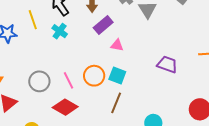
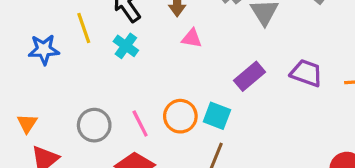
purple rectangle: (103, 25) -> (249, 76), moved
pink triangle: (117, 45) -> (192, 38), moved
purple trapezoid: (167, 64) -> (306, 73), moved

